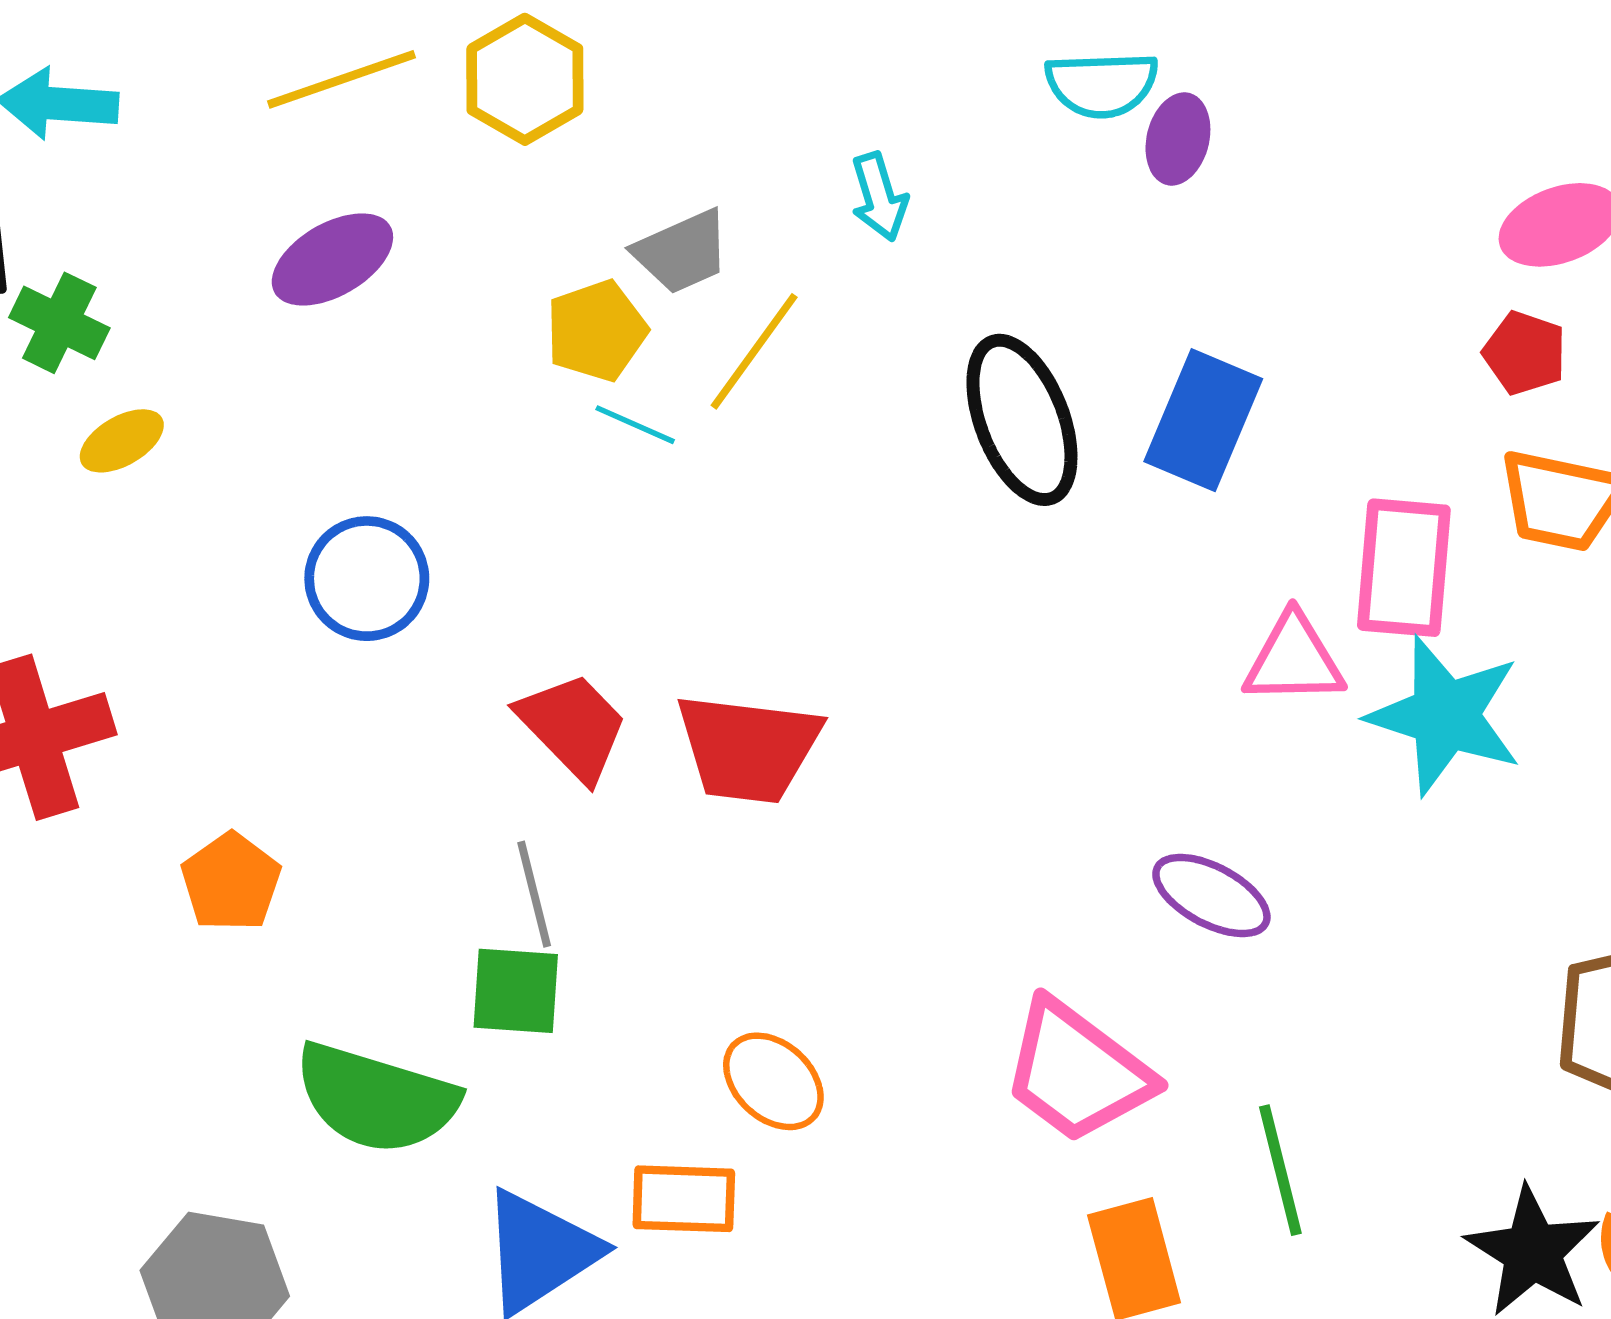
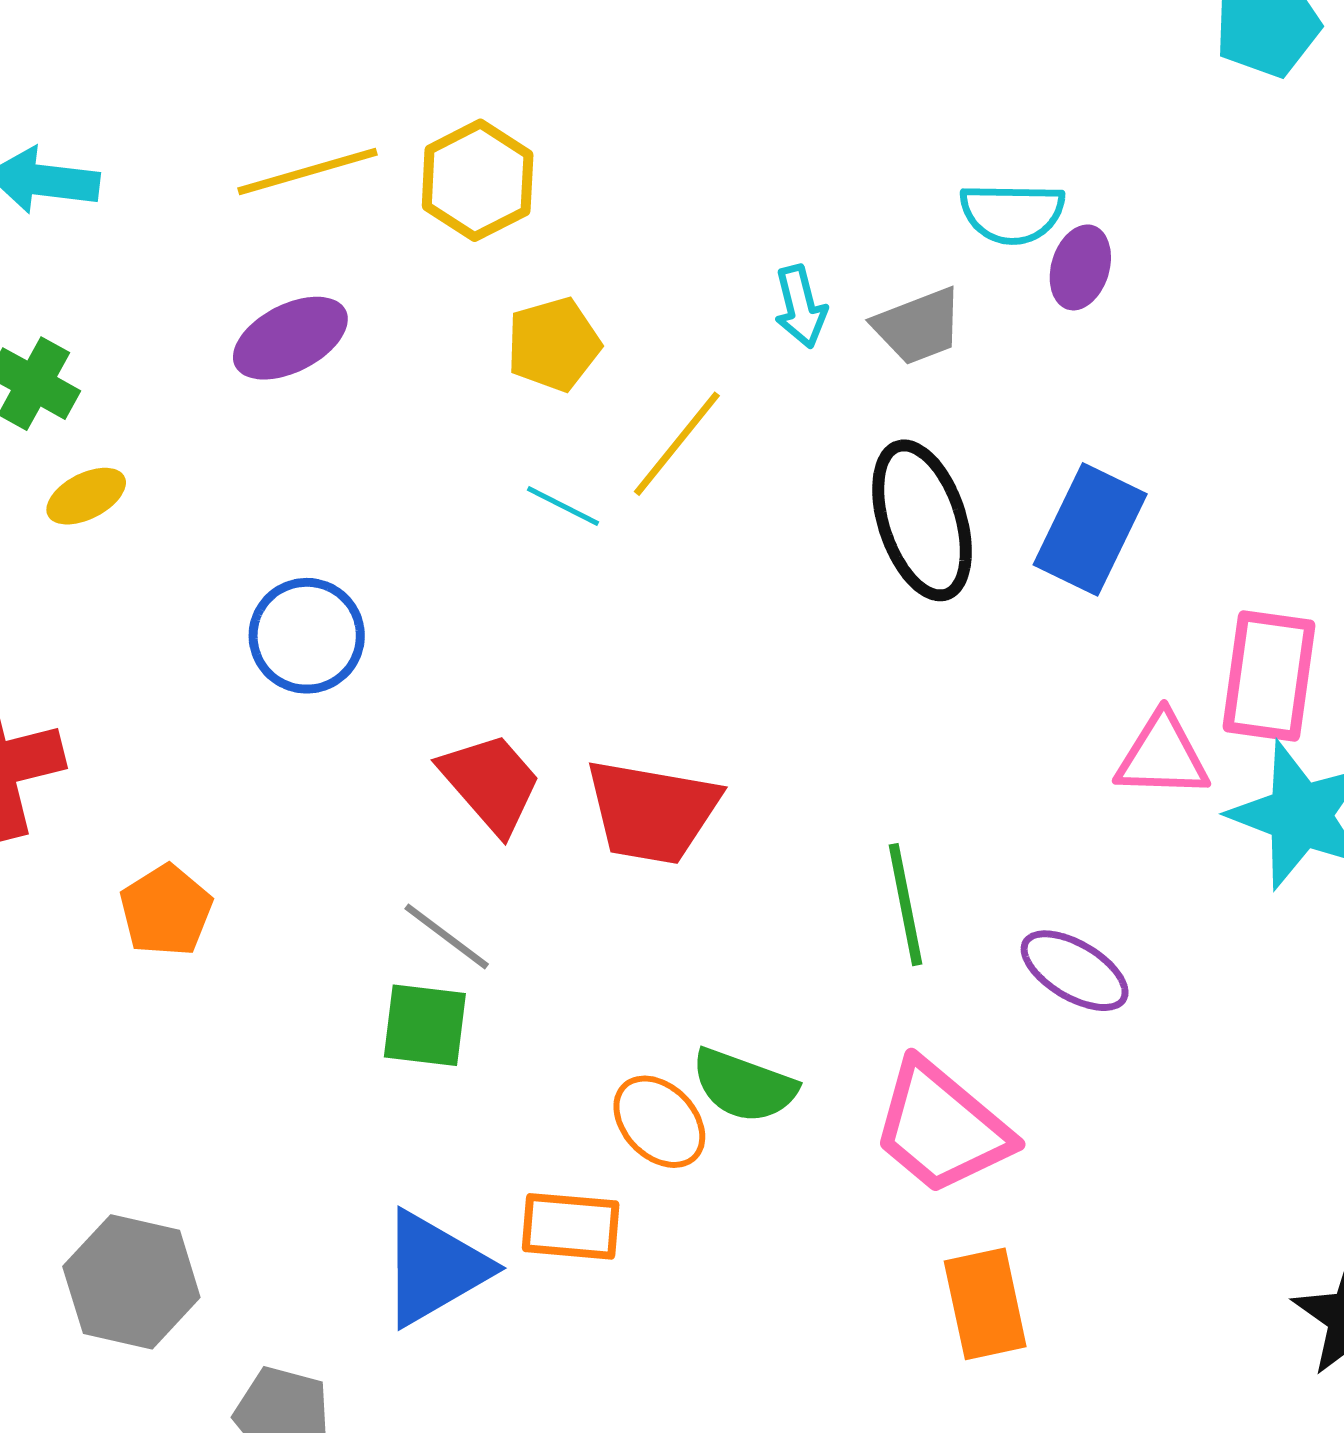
gray trapezoid: (682, 252) -> (918, 326), moved
yellow pentagon: (596, 331) -> (553, 344), moved
gray line: (534, 894) -> (447, 936), turned -42
green semicircle: (376, 1098) -> (744, 1086), moved, size x0.7
green line: (1280, 1170) -> (905, 905), moved

